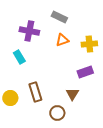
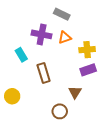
purple cross: (29, 31) -> (42, 34), moved
yellow cross: (89, 44) -> (87, 50), moved
brown rectangle: (35, 92) -> (44, 73), moved

